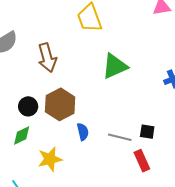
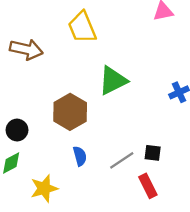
brown arrow: (47, 58) -> (26, 49), moved, turned -60
brown hexagon: (60, 104) -> (70, 112), moved
gray line: (120, 137) -> (122, 160), turned -45

